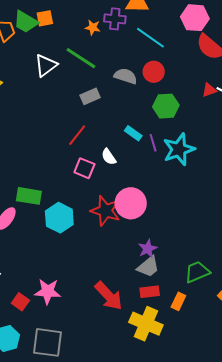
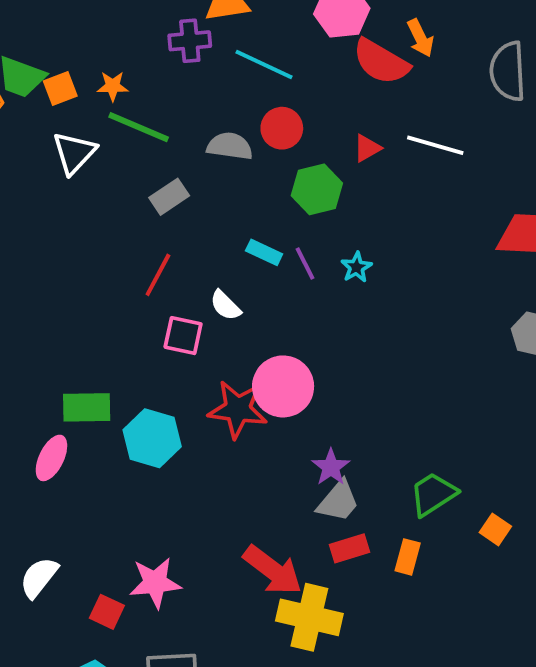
orange square: (45, 18) -> (60, 88), moved
orange star: (93, 27) -> (113, 86), moved
red triangle: (209, 90) -> (367, 148), moved
cyan star: (179, 149) -> (356, 267), size x0.5
yellow cross: (146, 324) -> (309, 617), moved

